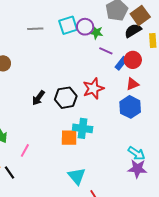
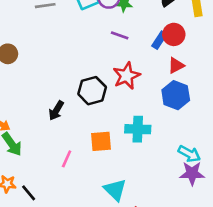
purple line: (106, 51) -> (120, 35), moved
black arrow: (38, 98) -> (56, 111), moved
cyan cross: (83, 128) -> (138, 129), moved
pink line: (25, 150) -> (67, 159), moved

